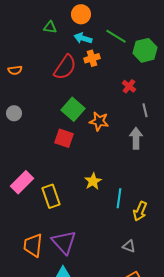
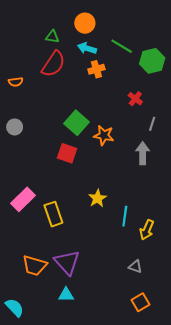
red semicircle: (65, 67) -> (53, 64), moved
gray line: (145, 110) -> (152, 124), turned 32
orange trapezoid: (33, 245) -> (35, 265), turned -80

